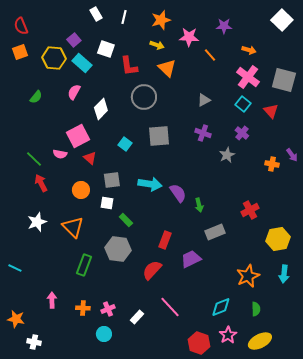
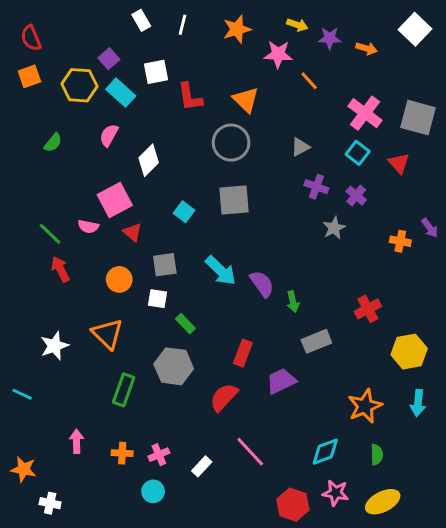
yellow arrow: (157, 45) -> (297, 25), moved
white square: (106, 49) -> (156, 72), turned -30
orange arrow: (249, 50) -> (366, 48), moved
gray circle: (144, 97) -> (231, 143), moved
purple cross: (203, 133) -> (316, 187), moved
cyan arrow: (150, 184) -> (221, 271), turned 35
white star: (37, 222) -> (54, 346), moved
pink star: (228, 335) -> (336, 493), turned -30

